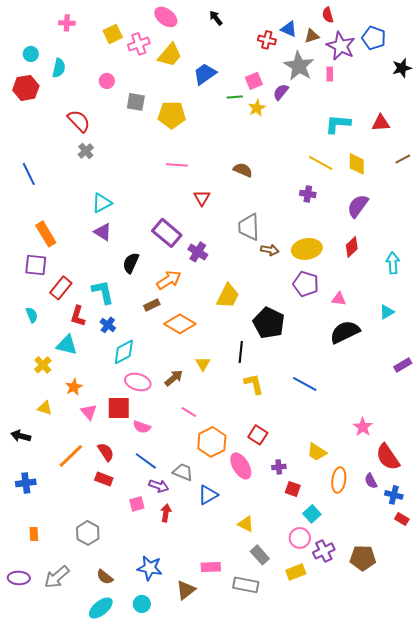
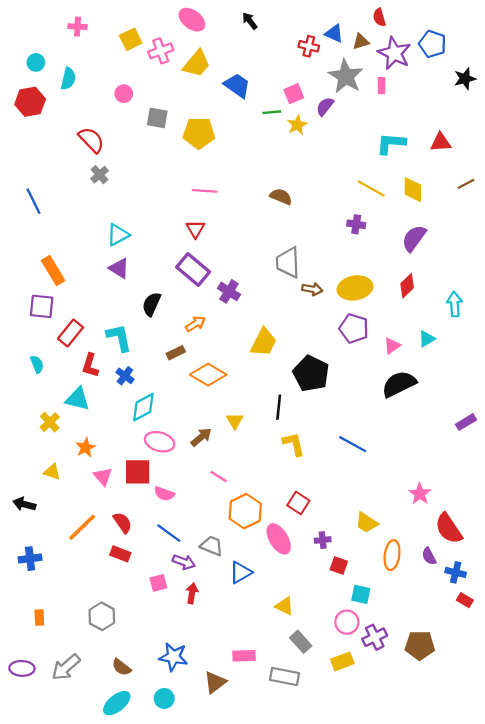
blue trapezoid: (205, 74) -> (237, 86), turned 70
red triangle: (202, 198) -> (195, 229), moved
orange arrow: (169, 280) -> (195, 324), size x0.7
pink triangle: (339, 299) -> (392, 346), turned -42
cyan triangle: (387, 312) -> (427, 339), moved
cyan square: (312, 514) -> (361, 594), turned -36

